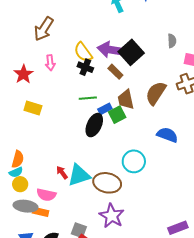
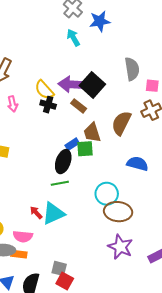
gray semicircle: (172, 41) -> (132, 69), size x1.6
green line: (88, 98) -> (60, 183), moved
green square: (117, 115) -> (85, 149), turned 30
brown ellipse: (107, 183) -> (118, 212), moved
purple star: (112, 216) -> (120, 247), moved

